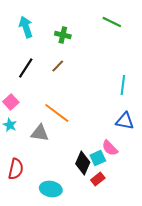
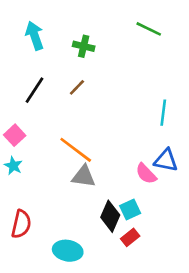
gray triangle: (40, 133) -> (84, 176), moved
pink semicircle: (110, 148) -> (146, 174), moved

